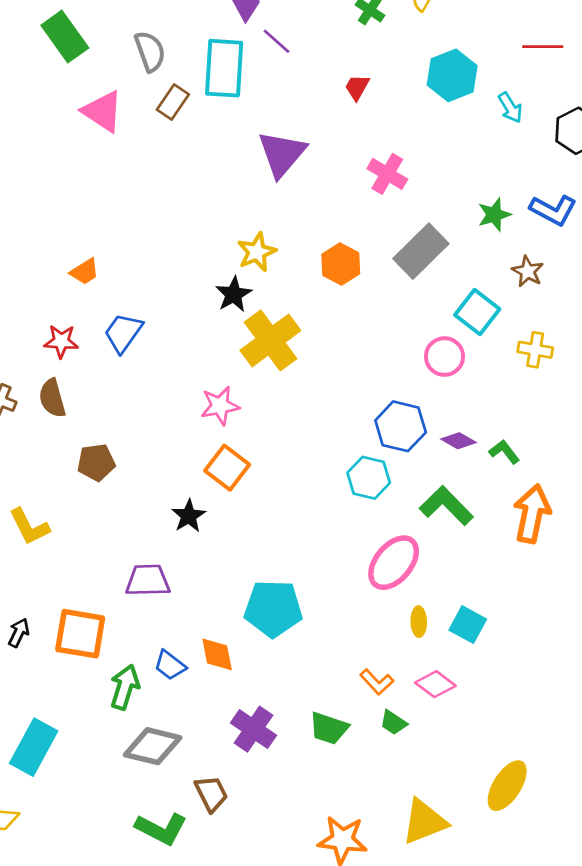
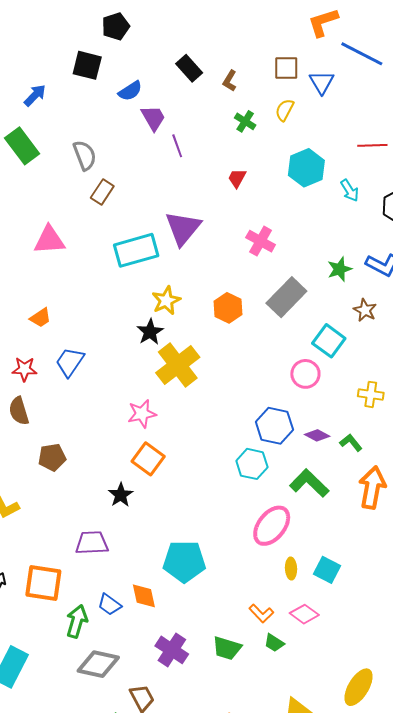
purple line: (276, 41) -> (177, 146), turned 30
cyan rectangle: (224, 68) -> (136, 250), moved, turned 72
pink triangle: (103, 111) -> (49, 240), moved, turned -36
yellow cross: (535, 350) -> (371, 394), moved

